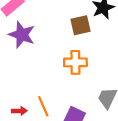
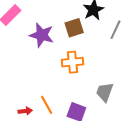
purple star: (22, 35) -> (42, 35), moved

